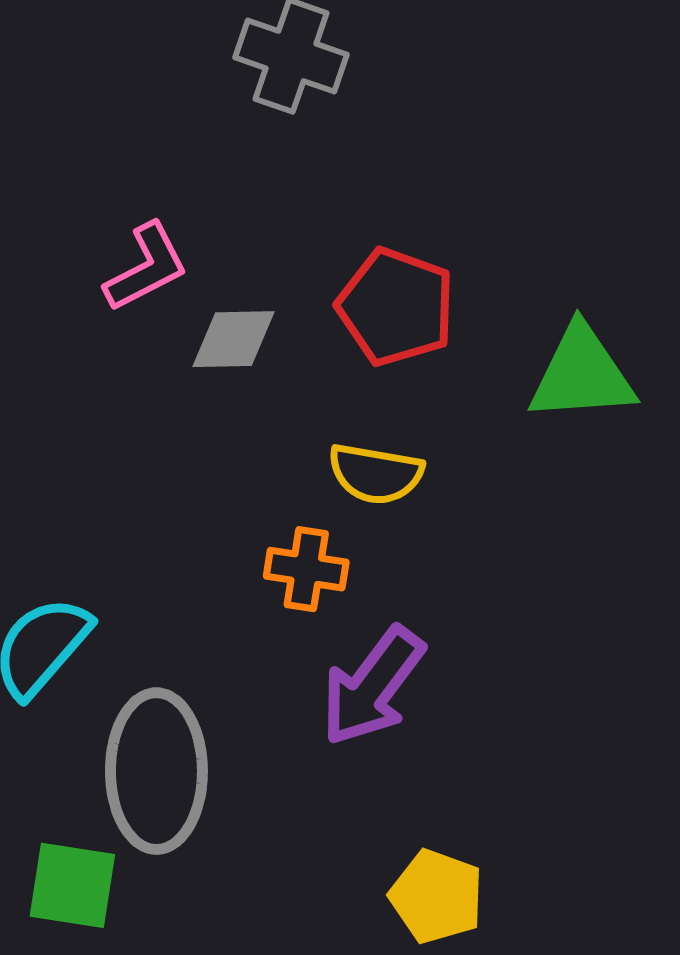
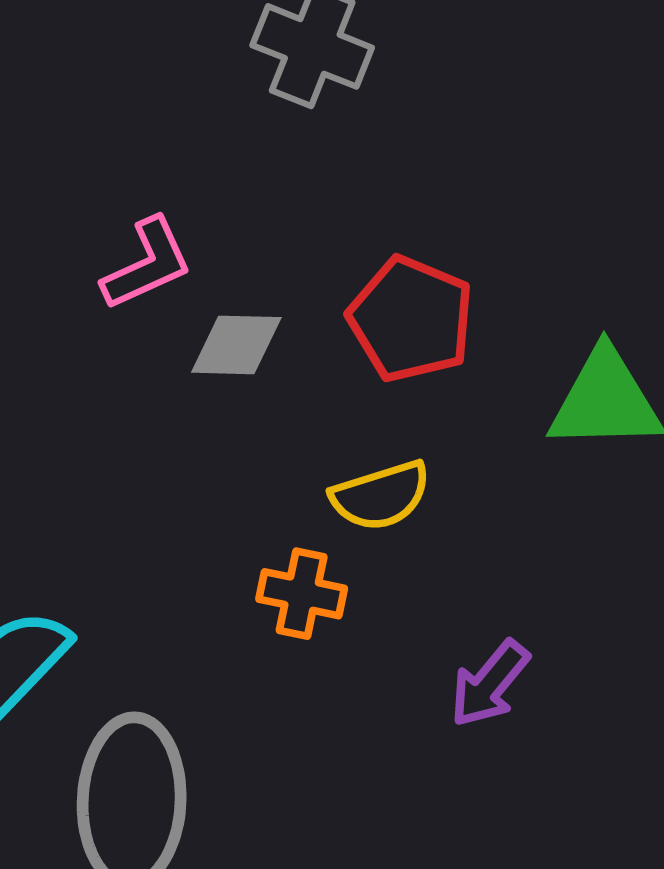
yellow semicircle: (376, 474) -> (381, 496), turned -30
purple arrow: (372, 686) -> (490, 684), moved, size x0.7

